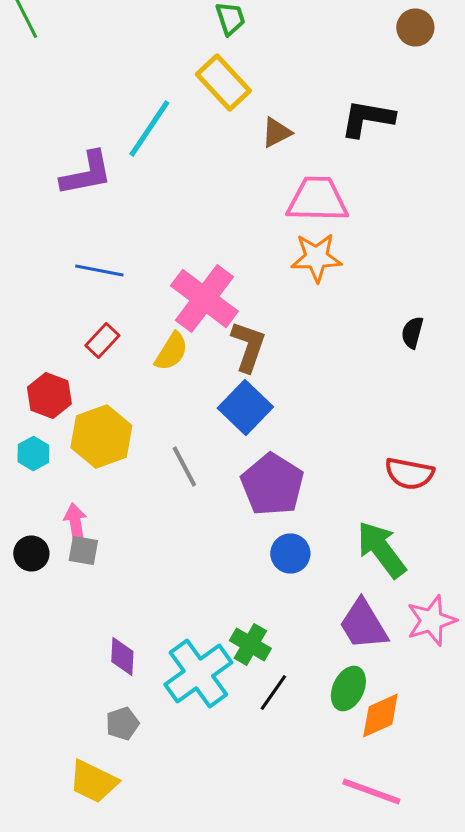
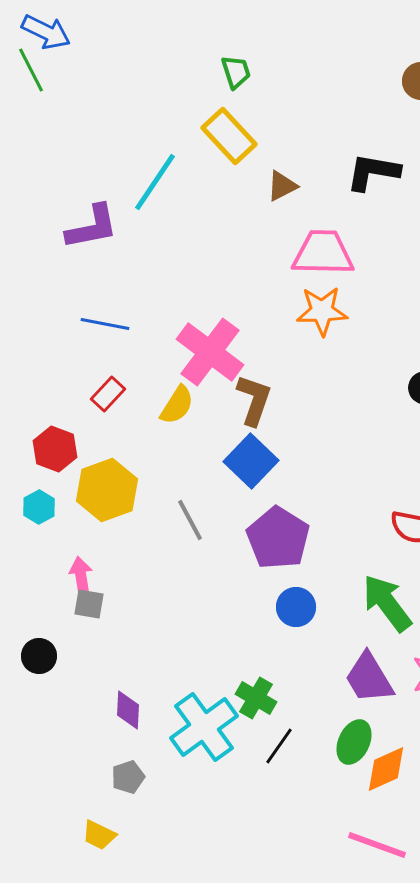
black circle: (31, 554) -> (39, 656), moved
yellow trapezoid: (93, 782) -> (99, 835), size x0.7

